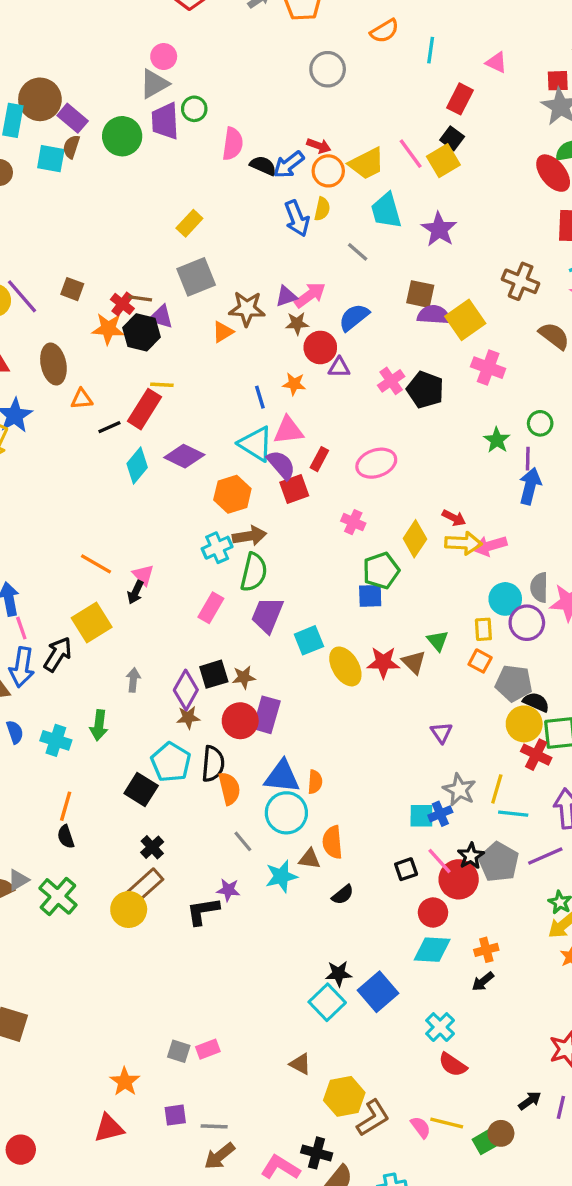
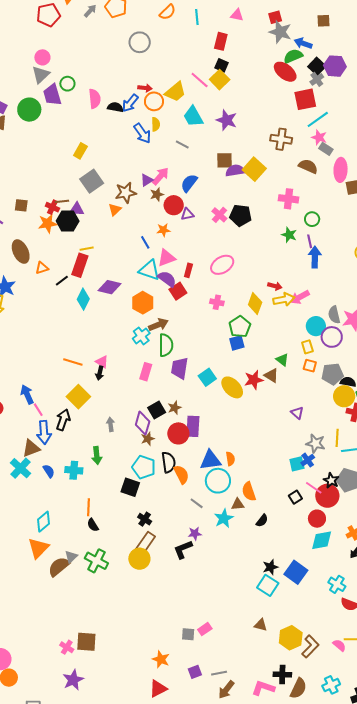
pink cross: (488, 368) -> (288, 199), moved

